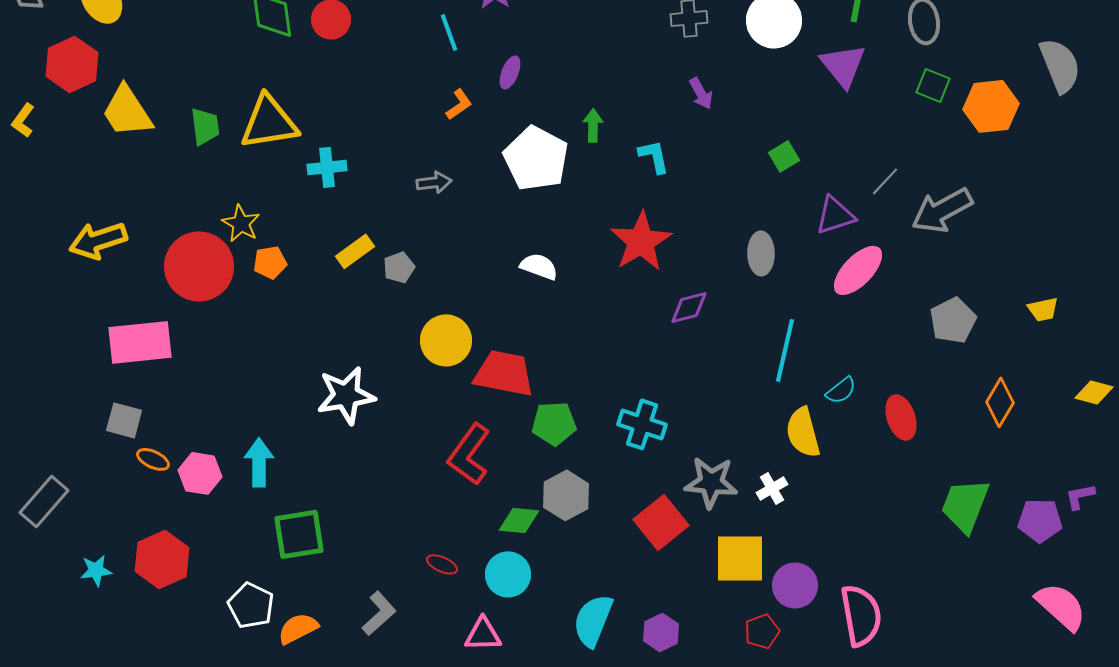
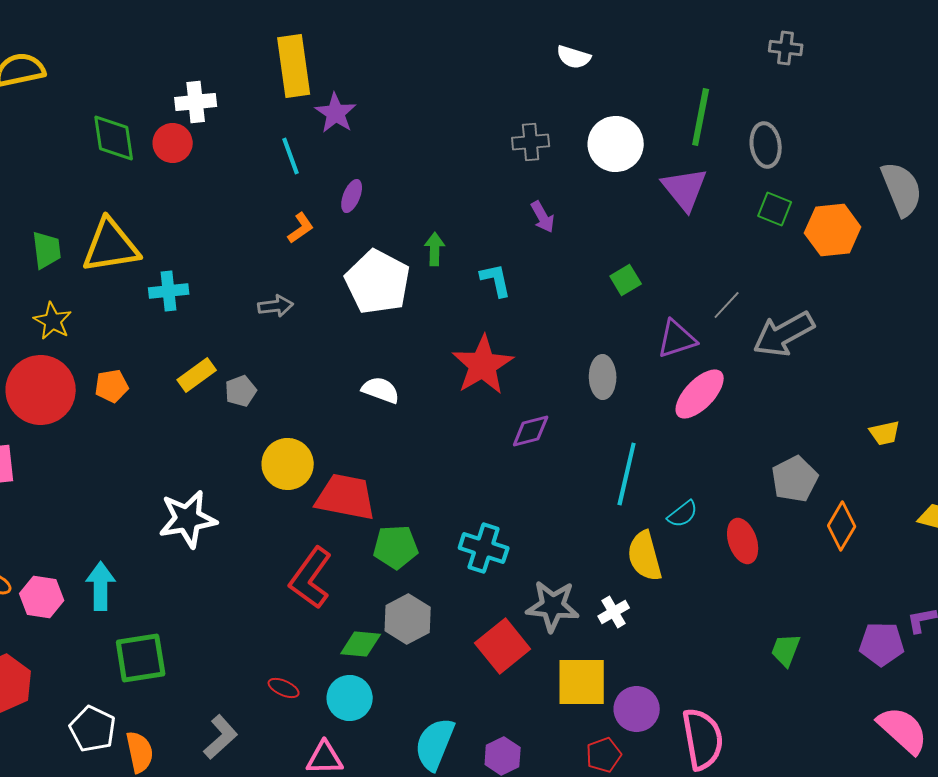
yellow star: (241, 223) -> (53, 321), moved
gray pentagon: (953, 320) -> (795, 479), moved
green trapezoid: (965, 505) -> (786, 650), moved, size x0.6
orange semicircle: (298, 628) -> (140, 752), turned 105

